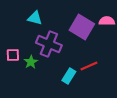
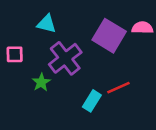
purple cross: (49, 44) -> (65, 58), turned 30
pink square: (13, 55) -> (15, 54), moved

